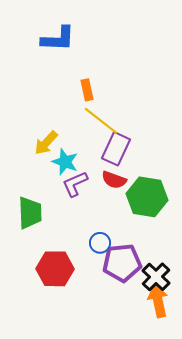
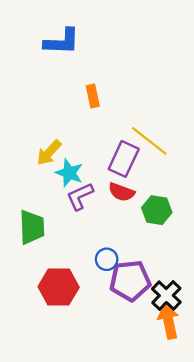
yellow line: (101, 121) -> (149, 141), moved
green hexagon: (147, 197) -> (157, 210), size x0.7

